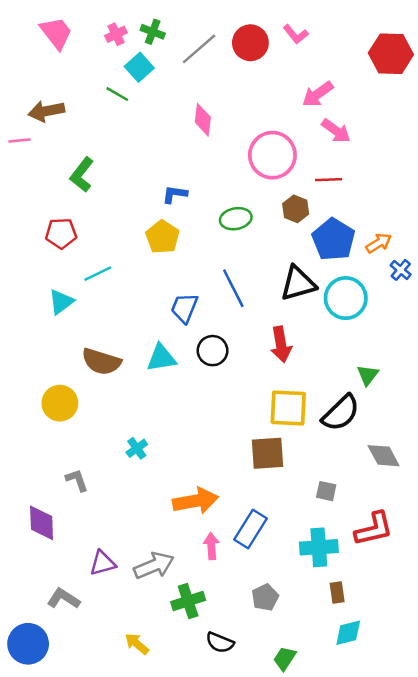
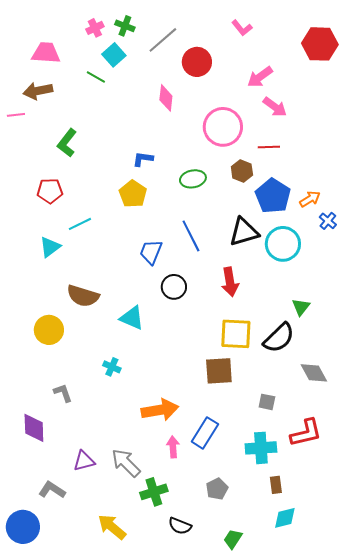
pink trapezoid: (56, 33) -> (46, 53), moved, turned -48
red circle: (250, 43) -> (197, 62), moved
cyan triangle: (161, 358) -> (132, 318), moved, turned 32
cyan cross: (137, 448) -> (112, 367), turned -30
gray arrow: (154, 566) -> (126, 463), turned -112
yellow arrow: (137, 644) -> (112, 527), size x1.4

